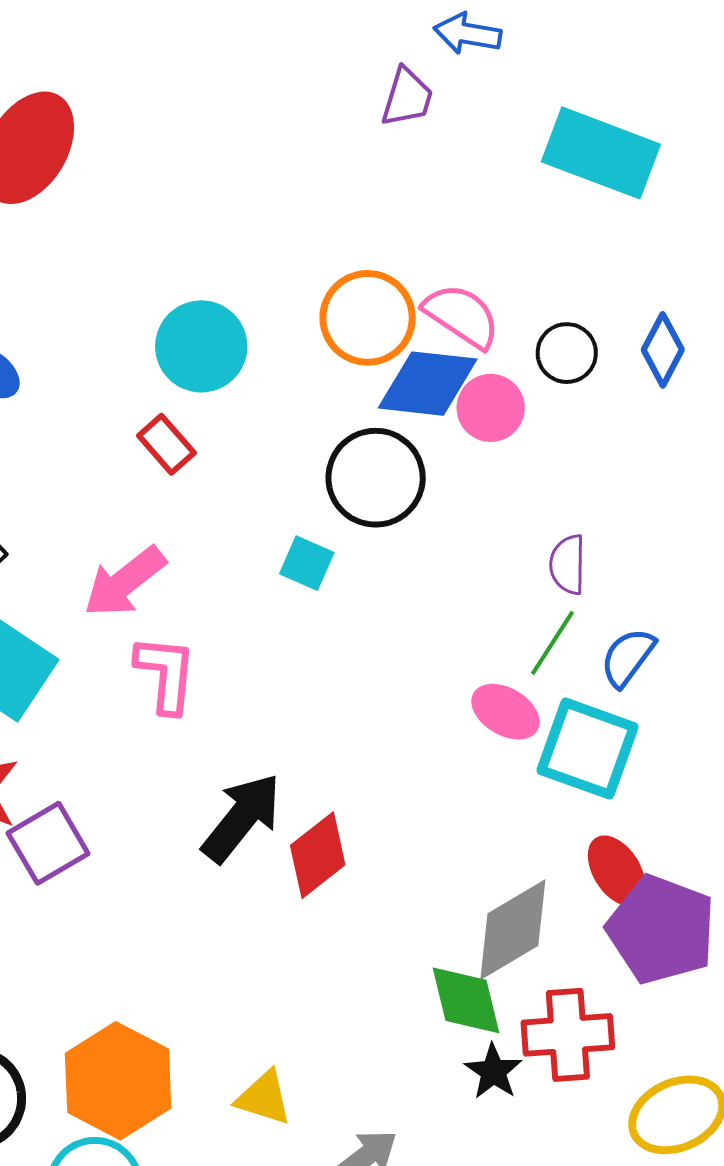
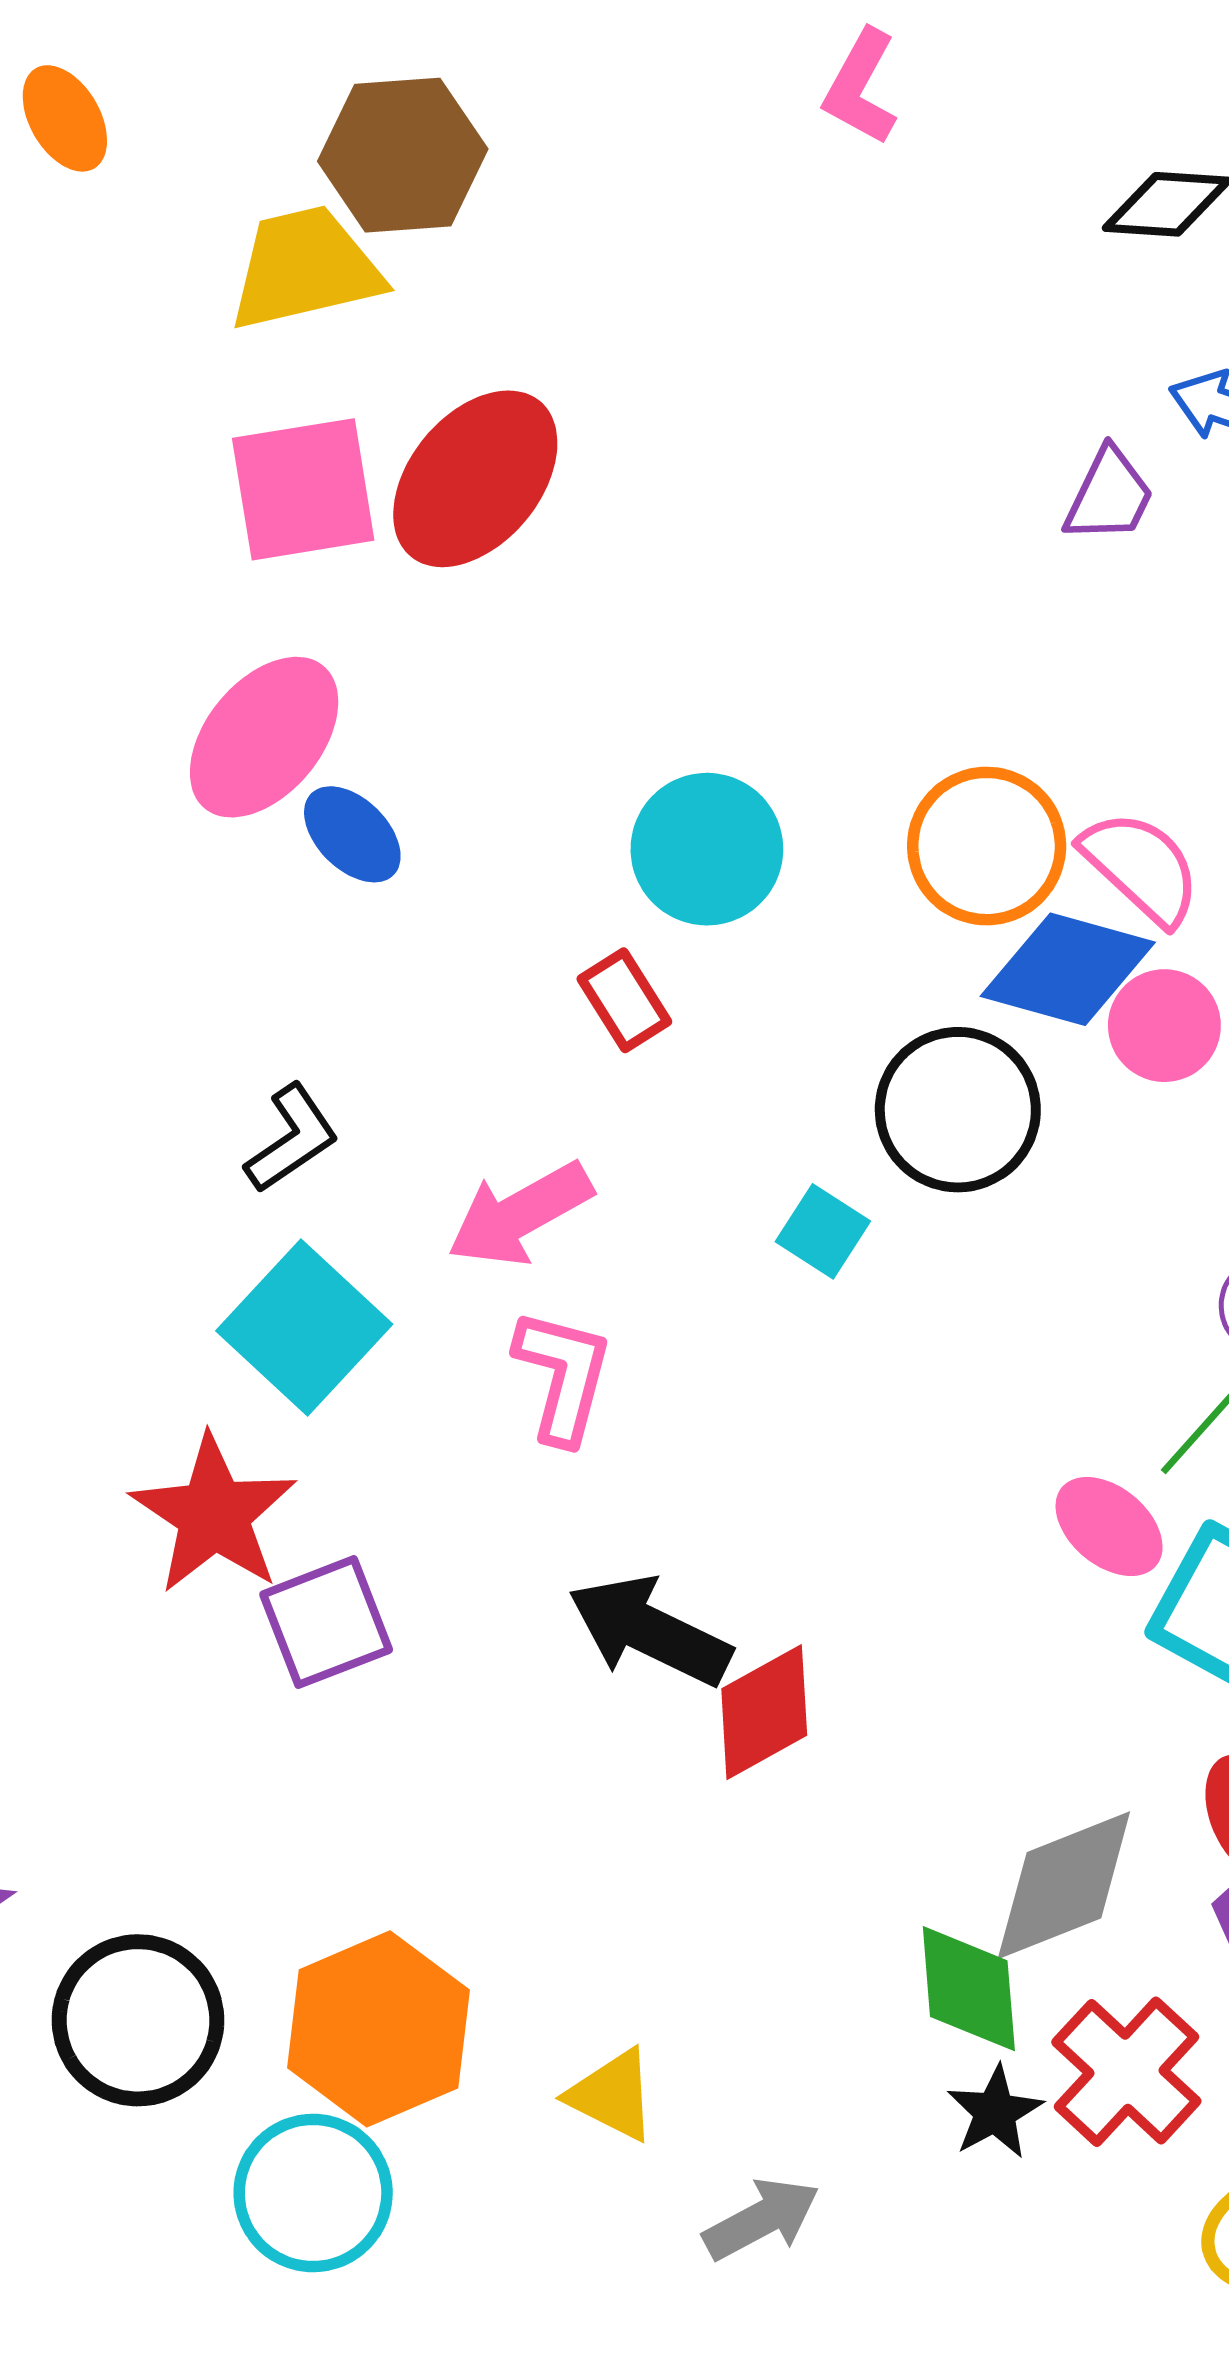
black arrow: (242, 818) -> (650, 1631), turned -112
red cross: (568, 1035) -> (1126, 2072), turned 38

